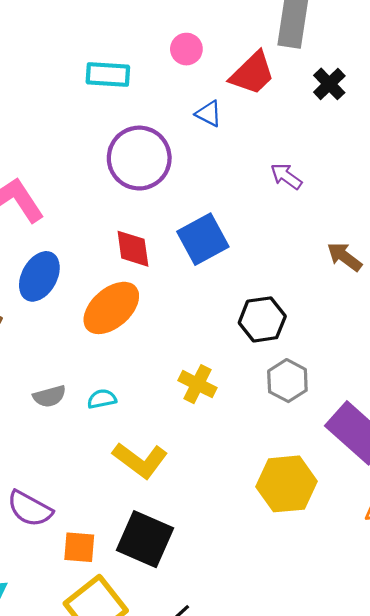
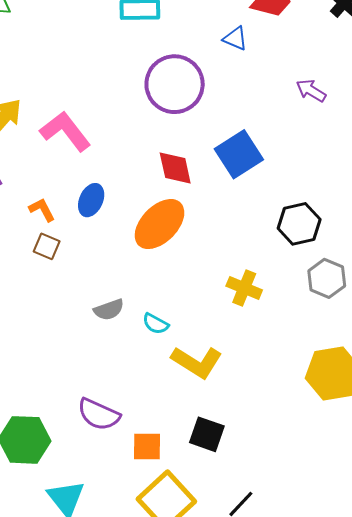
blue ellipse: (39, 276) -> (91, 200), size x0.7
cyan semicircle: (102, 399) -> (156, 324), moved, turned -136
black square: (145, 539) -> (207, 434), size x0.7

